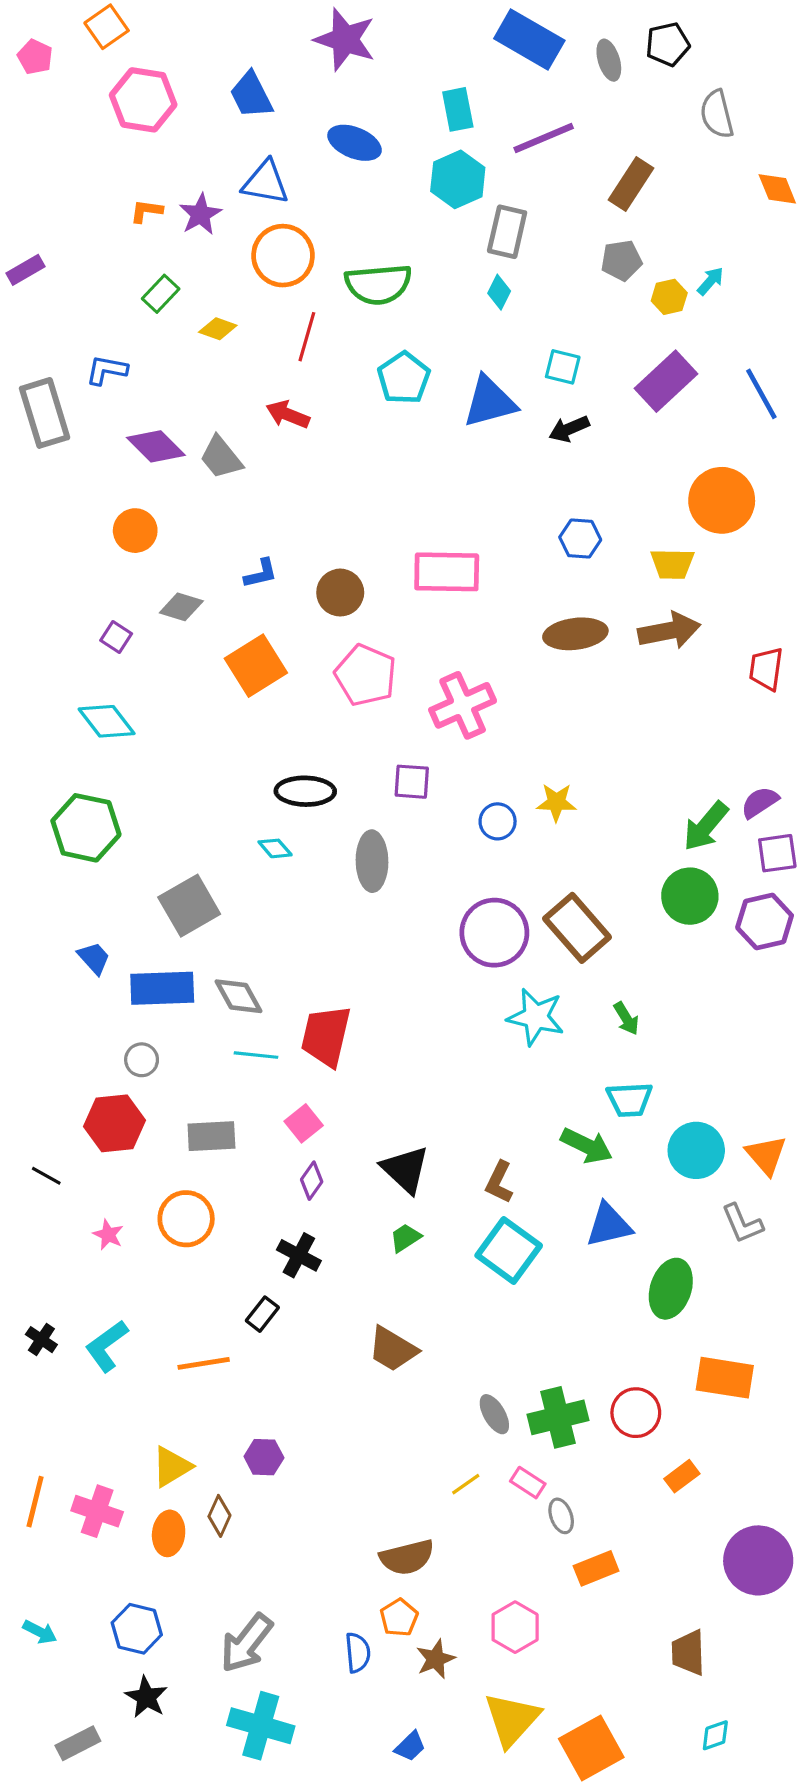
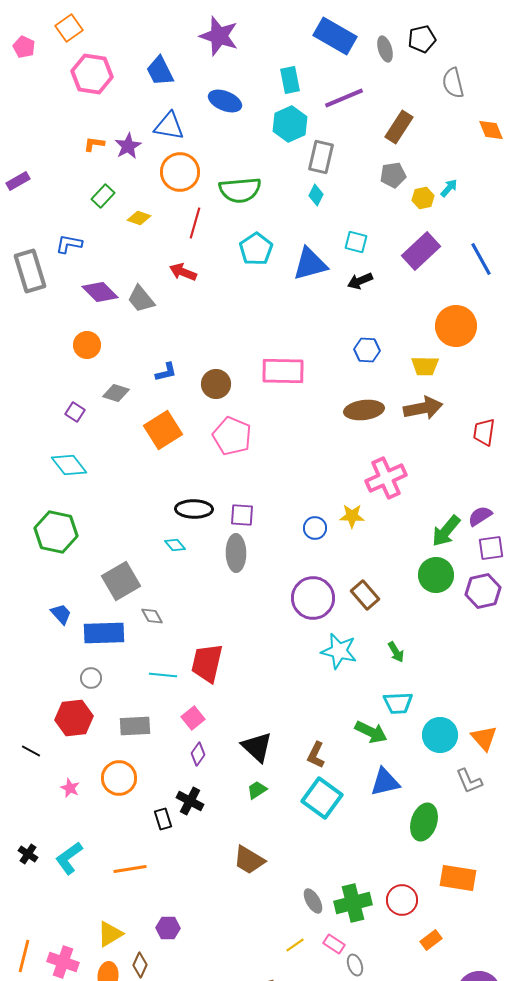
pink cross: (463, 705) -> (386, 478), moved
purple square: (412, 782) -> (242, 515), moved
brown rectangle: (577, 928) -> (365, 595), size x0.7
gray diamond: (238, 996) -> (152, 616), moved, size x0.7
black rectangle: (262, 1314) -> (163, 819), moved, turned -55

